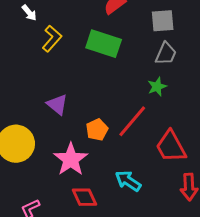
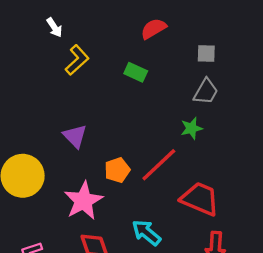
gray square: (163, 21) -> (206, 54), size x0.7
green rectangle: (104, 44) -> (136, 72), size x0.6
red trapezoid: (171, 147) -> (200, 199), turned 135

